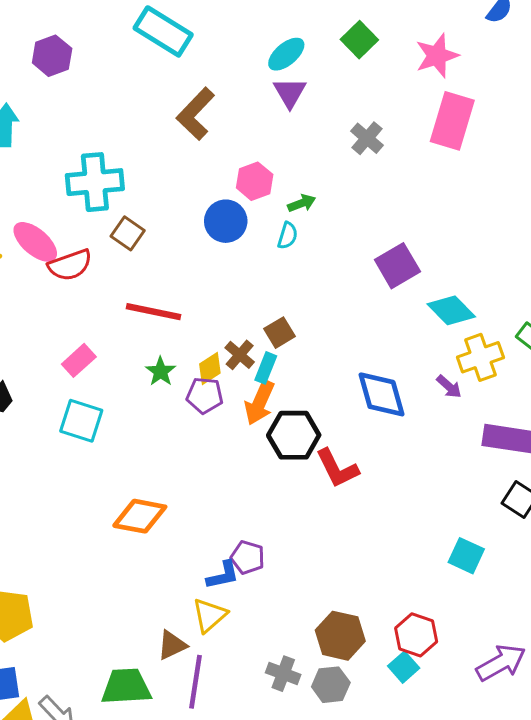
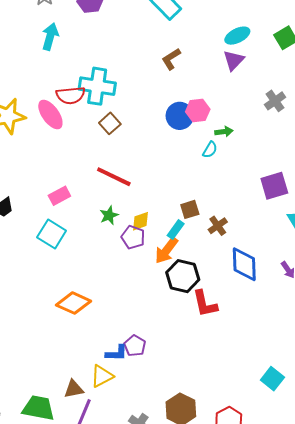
brown L-shape: (196, 114) -> (171, 59), size x0.7
blue circle: (226, 221) -> (180, 116), moved
red semicircle: (70, 265) -> (71, 95), moved
brown cross: (240, 355) -> (218, 226), moved

